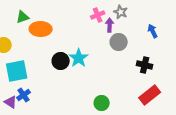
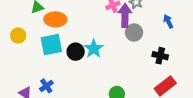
purple arrow: (110, 25) -> (125, 15), size x1.6
cyan square: (17, 71) -> (51, 45), moved
blue cross: (24, 95) -> (46, 86), moved

